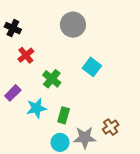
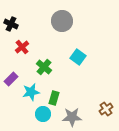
brown cross: (111, 127) -> (106, 109), moved
cyan circle: (60, 142) -> (43, 114), moved

